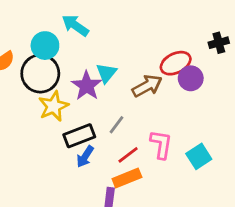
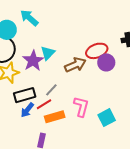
red line: (128, 155) -> (44, 104), moved
orange rectangle: (127, 178) -> (55, 117), moved

